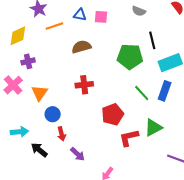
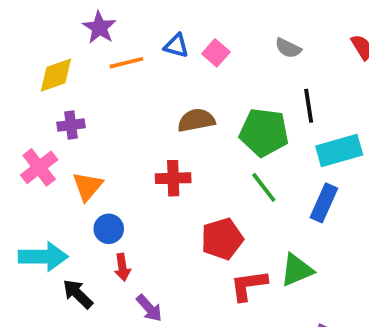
pink square: (101, 17) -> (216, 53), turned 32
brown semicircle: (81, 47) -> (196, 120), moved
green line: (142, 93) -> (264, 187), moved
cyan arrow: (19, 132) -> (43, 257), size x1.4

